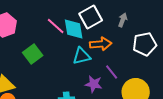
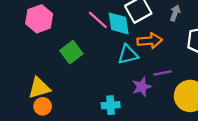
purple line: (112, 72) -> (162, 73), turned -63
purple star: (94, 84) -> (142, 87), turned -30

